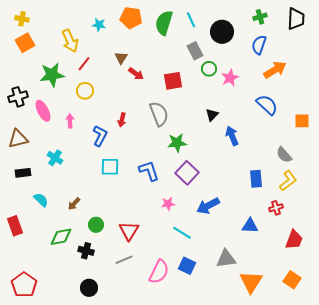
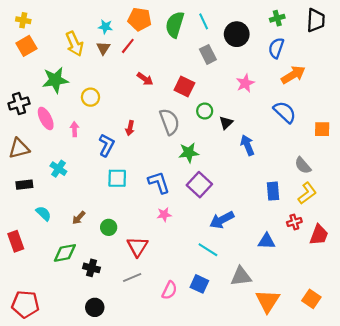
brown triangle: (121, 58) -> (103, 48), moved
red line: (84, 64) -> (128, 46), moved
green circle: (209, 69) -> (205, 111), moved
red square: (173, 81) -> (184, 86), turned 36
pink star: (168, 204) -> (164, 215), moved
green circle: (96, 225) -> (109, 227), moved
cyan line: (182, 233) -> (208, 250), moved
red trapezoid: (294, 240) -> (319, 235), moved
pink semicircle: (159, 272) -> (169, 290), size x0.7
red pentagon: (24, 285) -> (25, 304), turned -30

